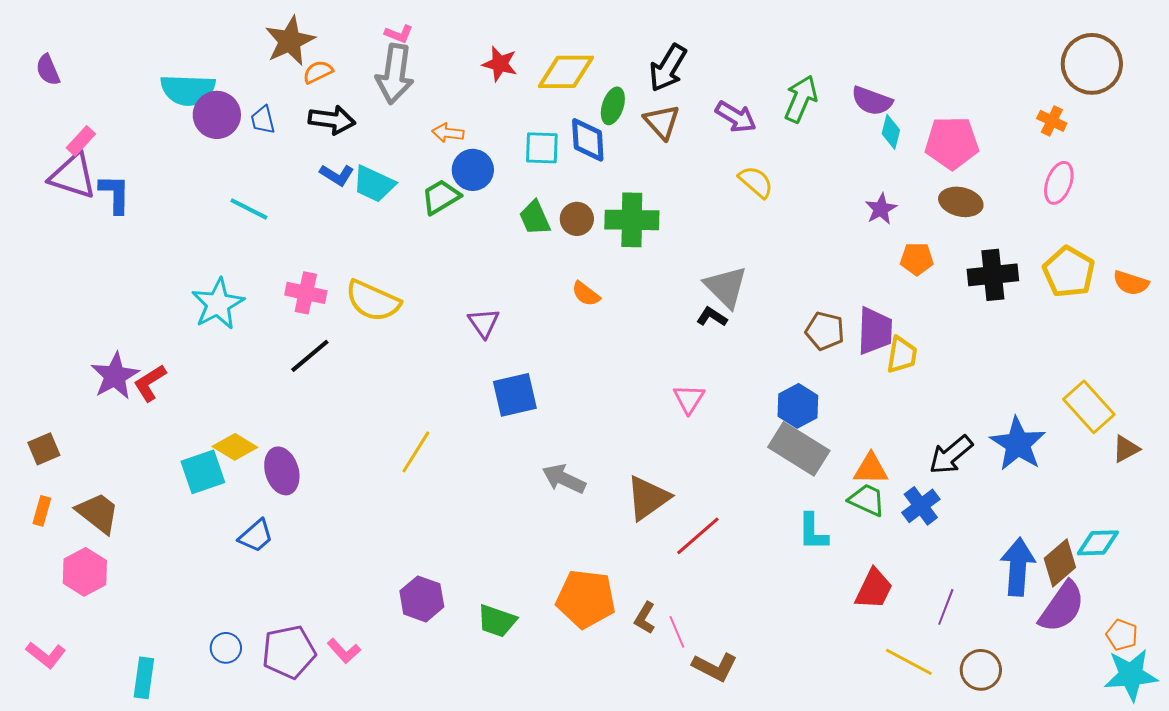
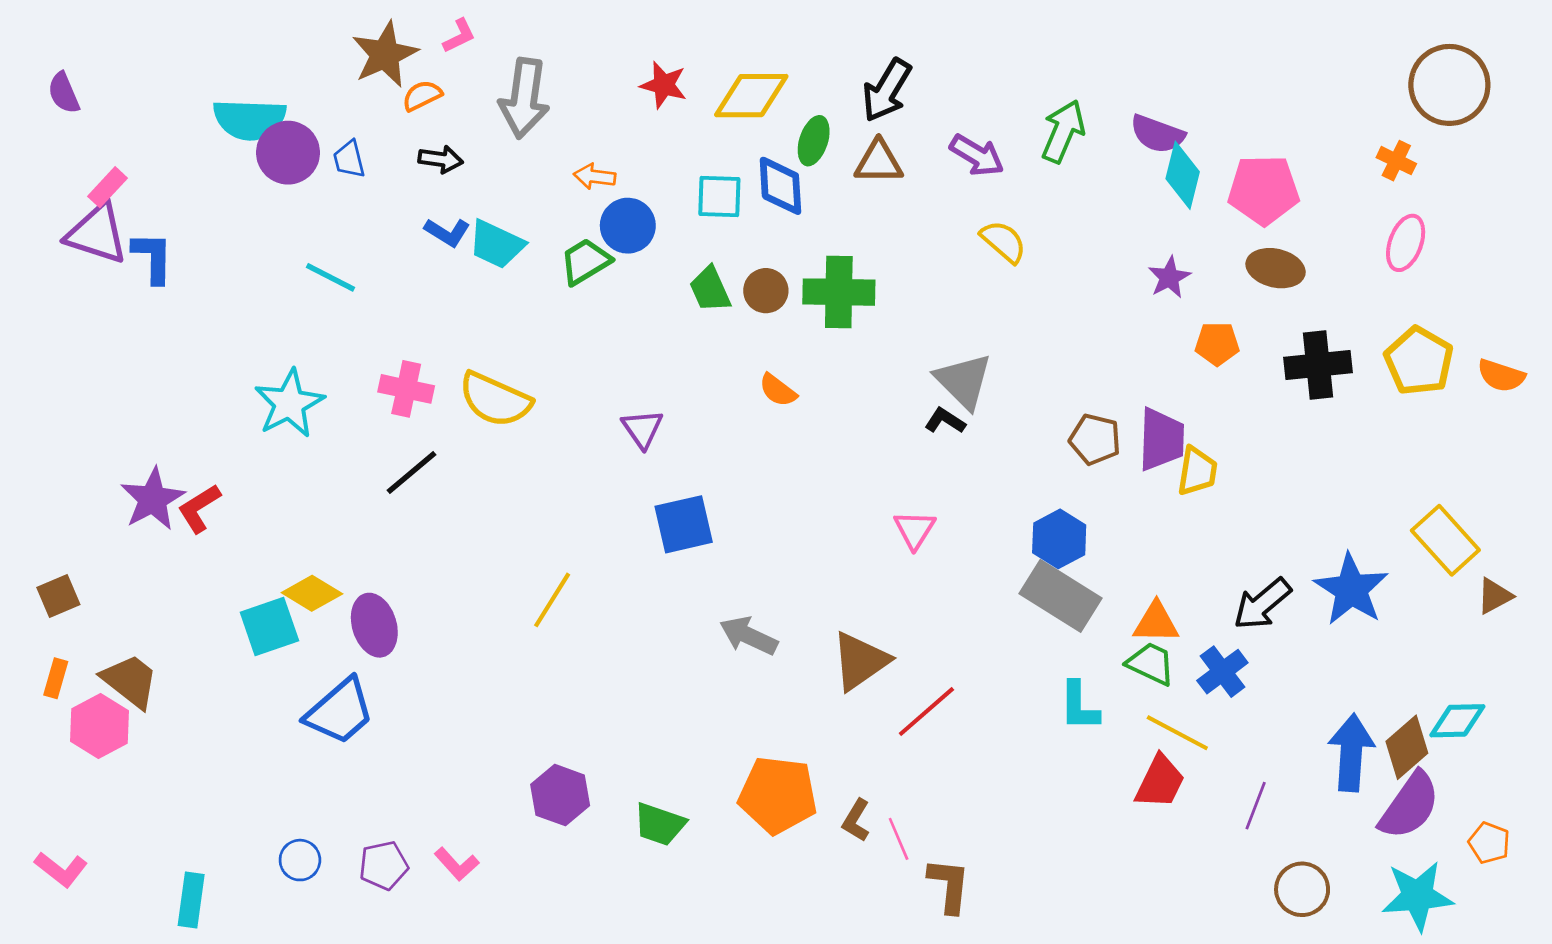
pink L-shape: (399, 34) -> (459, 36), moved, turned -48
black arrow: (332, 120) -> (441, 159), size x0.7
brown triangle: (662, 122) -> (879, 162), turned -48
cyan diamond: (891, 132) -> (1183, 175), size x1.4
blue trapezoid: (256, 536) -> (340, 711), size x1.5
pink hexagon: (85, 572) -> (100, 726), moved
purple pentagon: (289, 652) -> (384, 865), size x0.7
yellow line: (909, 662) -> (1177, 733), moved
brown L-shape: (715, 667) -> (949, 885), turned -111
cyan star: (1131, 675) -> (1418, 896), moved

